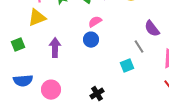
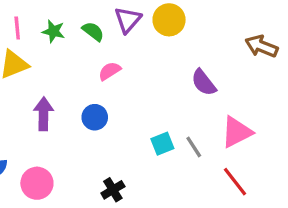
blue circle: (91, 40) -> (95, 117), moved
gray line: (139, 47) -> (194, 147), moved

